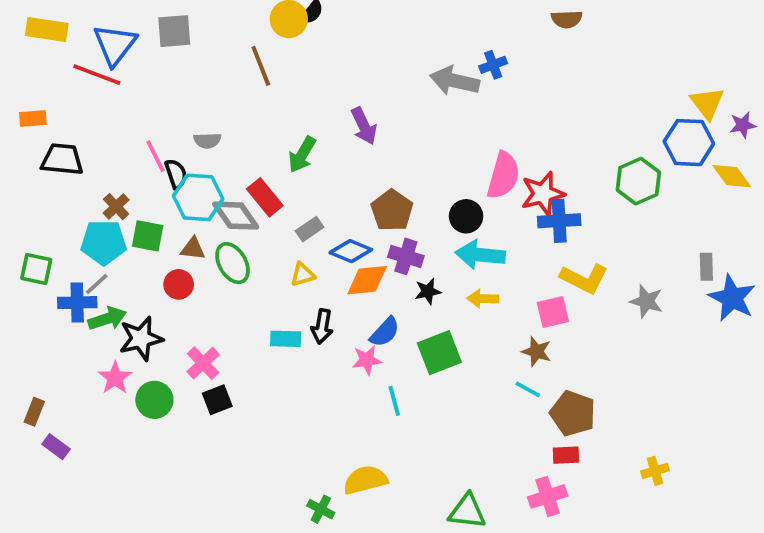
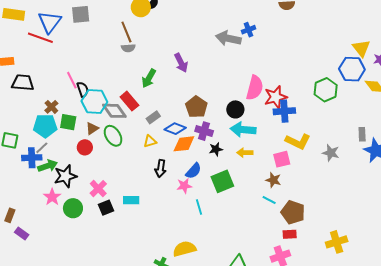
gray semicircle: (207, 141) -> (128, 48), moved
brown triangle: (193, 249) -> (92, 128), turned -40
cyan rectangle: (286, 339) -> (131, 200), moved
yellow cross: (655, 471) -> (337, 242), size x1.5

